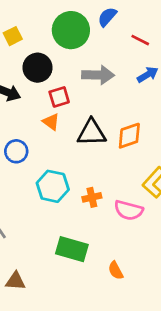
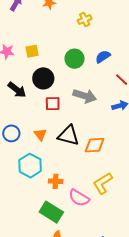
green circle: (71, 30) -> (75, 59), size x0.7
orange triangle: (51, 122) -> (40, 134), moved
green rectangle: (72, 249) -> (51, 212), moved

